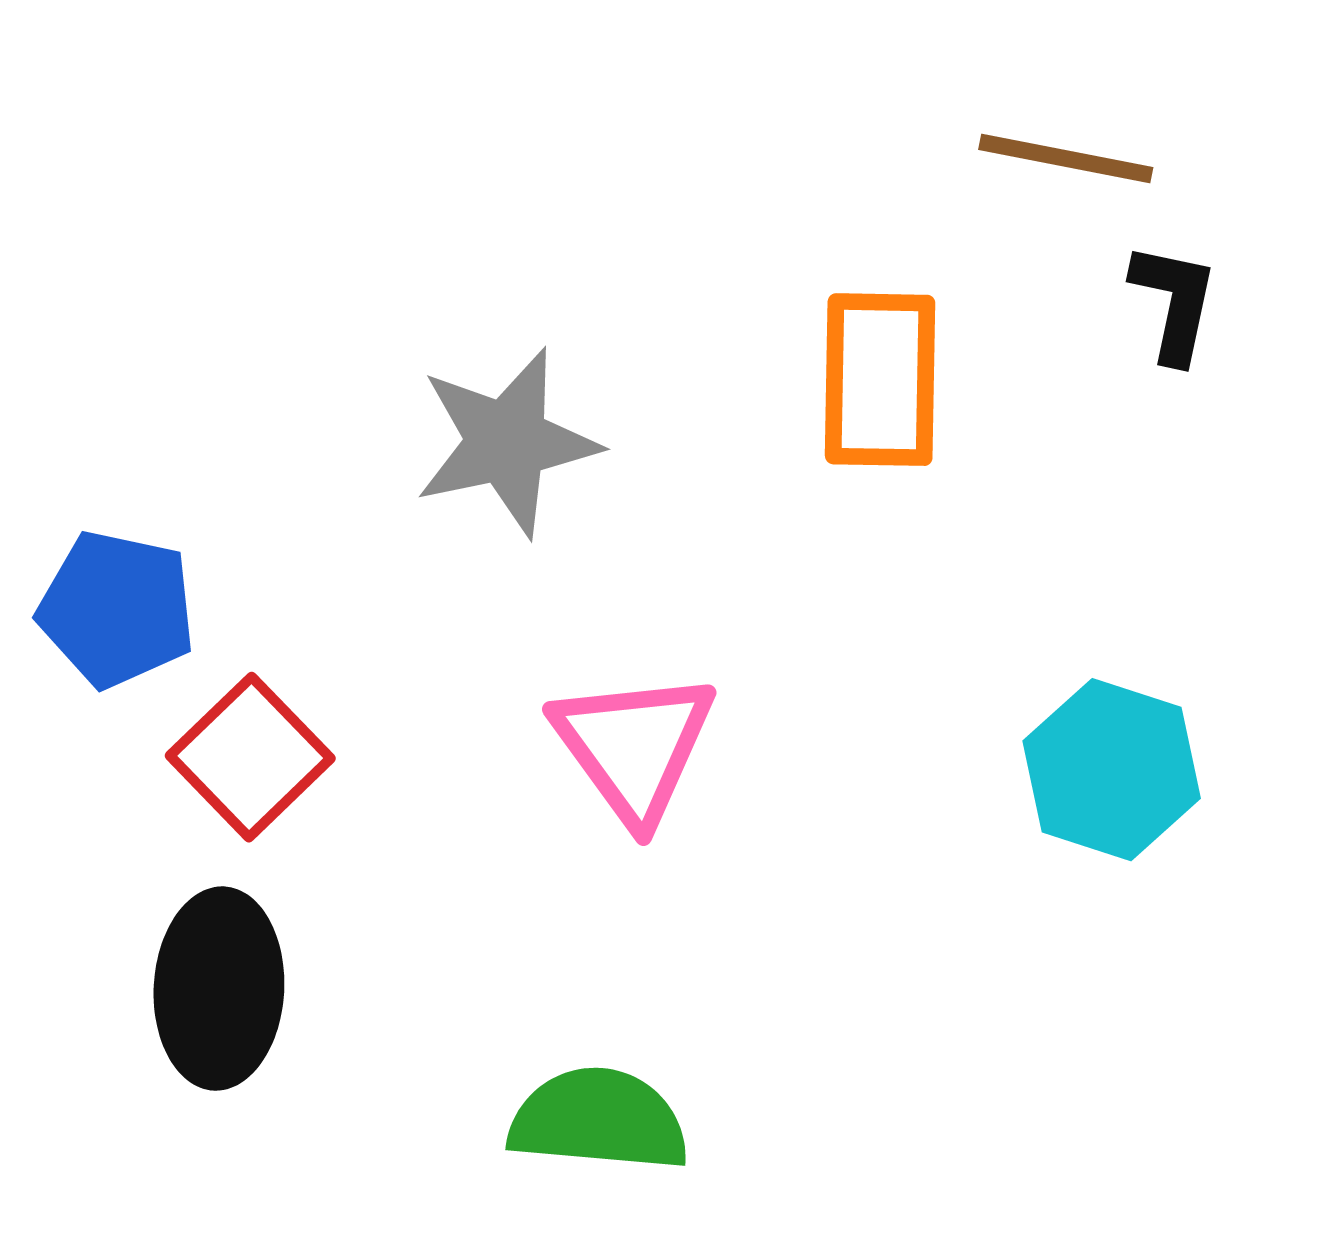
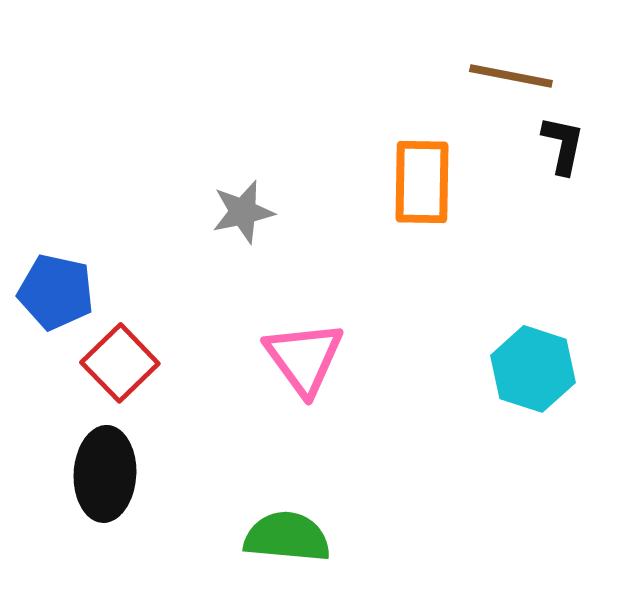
gray star: (507, 442) -> (243, 212), size x0.7

